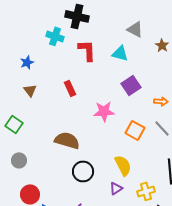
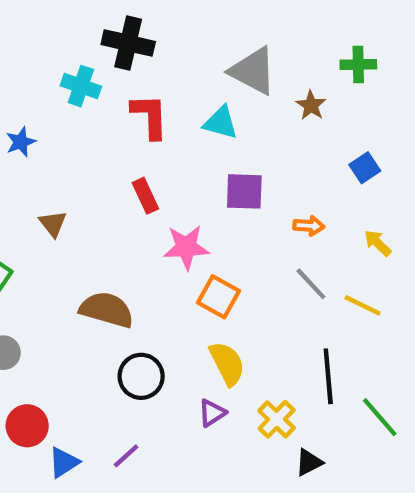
gray triangle: (135, 29) -> (253, 71), size x1.4
purple square: (131, 85) -> (244, 191), turned 36
red rectangle: (70, 88) -> (145, 196), moved
brown triangle: (30, 90) -> (53, 224), moved
orange square: (135, 130) -> (219, 297), moved
yellow cross: (146, 191) -> (277, 419), turned -30

